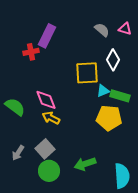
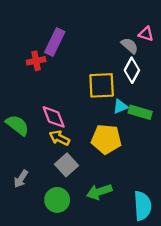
gray semicircle: (102, 30) -> (130, 46), moved
yellow pentagon: (109, 118) -> (106, 139), moved
gray square: (45, 149) -> (66, 165), moved

